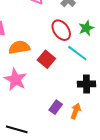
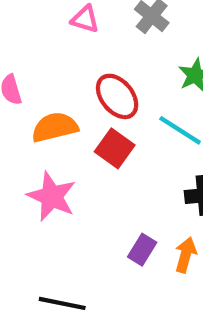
red ellipse: (61, 30) -> (117, 96), moved

